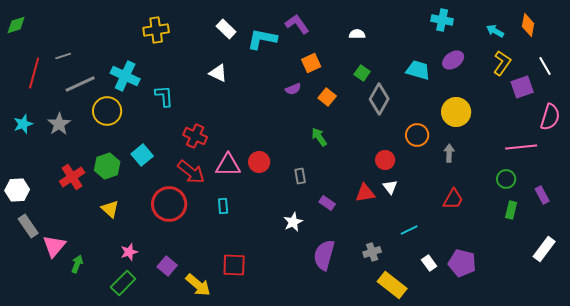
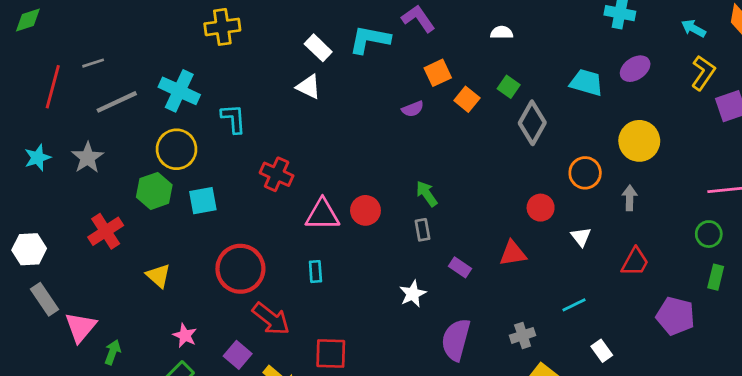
white rectangle: (226, 29) -> (318, 48), moved
orange square: (327, 97) -> (467, 99), moved
yellow circle: (107, 111) -> (176, 149), moved
green arrow: (319, 137) -> (427, 194), moved
cyan square: (142, 155) -> (203, 201), turned 30
green hexagon: (107, 166) -> (154, 191), moved
red arrow: (191, 172) -> (271, 319), moved
white triangle: (390, 187) -> (581, 237), moved
pink star: (129, 252) -> (185, 335), turned -30
purple pentagon: (462, 263) -> (675, 316), moved

